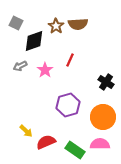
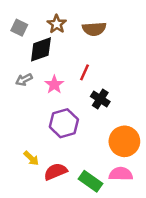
brown star: (56, 26) -> (57, 24), moved
black cross: (106, 82) -> (100, 99), moved
purple hexagon: (68, 105) -> (64, 123), moved

